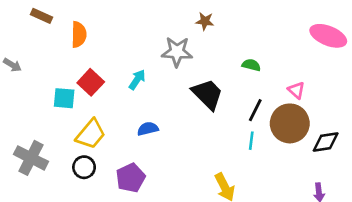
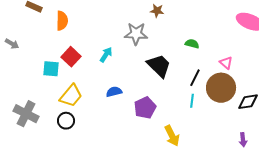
purple pentagon: (130, 178) -> (145, 108), moved

